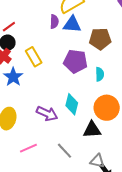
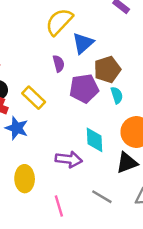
purple semicircle: (54, 22) -> (59, 64), moved
blue triangle: (72, 24) -> (83, 43), moved, turned -30
brown pentagon: (100, 39) -> (107, 69), moved
pink line: (28, 148) -> (59, 206), turned -66

